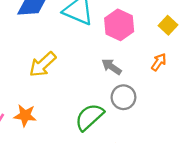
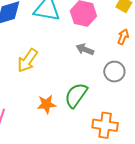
gray circle: (123, 97) -> (114, 72), moved
orange star: (25, 115) -> (46, 104), moved

